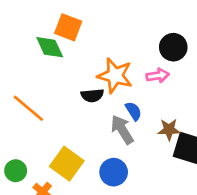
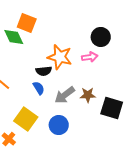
blue semicircle: (133, 111) -> (39, 88), moved
gray arrow: (122, 130) -> (65, 95), turned -95
brown star: (169, 130) -> (88, 95), moved

